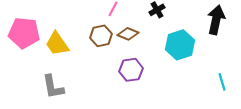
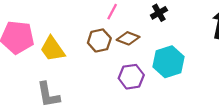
cyan hexagon: (180, 45) -> (169, 62), moved

